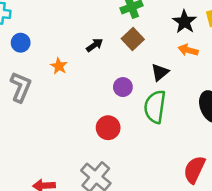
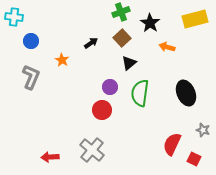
black star: (184, 22) -> (150, 23), moved
black triangle: (160, 72) -> (129, 63), moved
purple circle: (123, 87) -> (110, 87), moved

